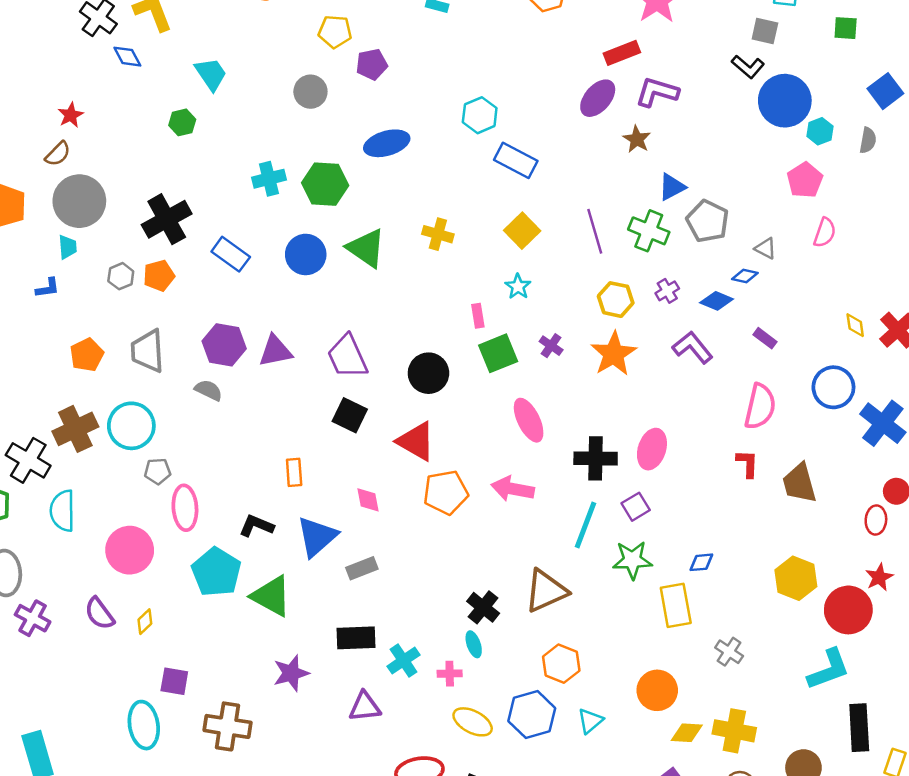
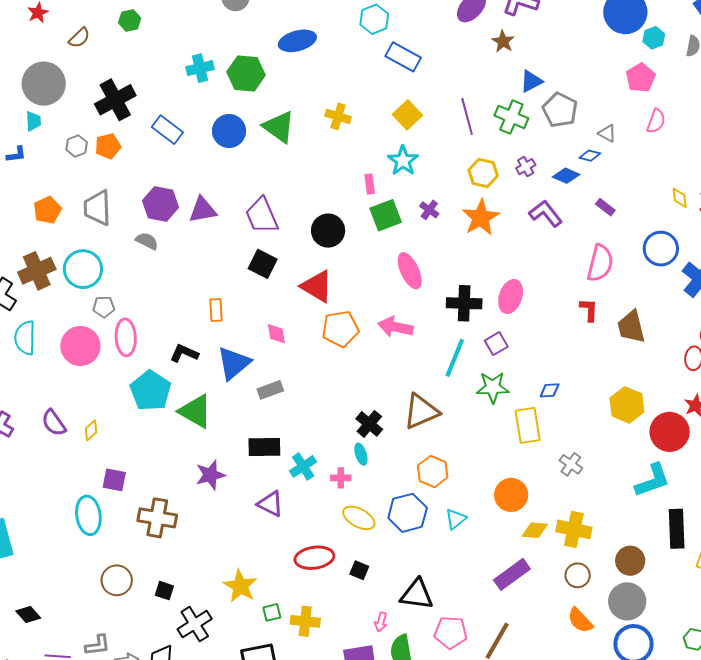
brown semicircle: (58, 154) -> (79, 38), moved
cyan star: (518, 287) -> (403, 161), size x1.4
pink circle: (130, 550) -> (80, 346), moved
purple triangle: (365, 707) -> (270, 504), turned 32

